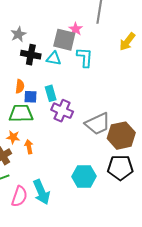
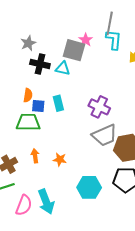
cyan L-shape: (85, 57) -> (114, 40), moved
purple cross: (62, 111) -> (99, 107), moved
orange star: (13, 137) -> (60, 159), moved

